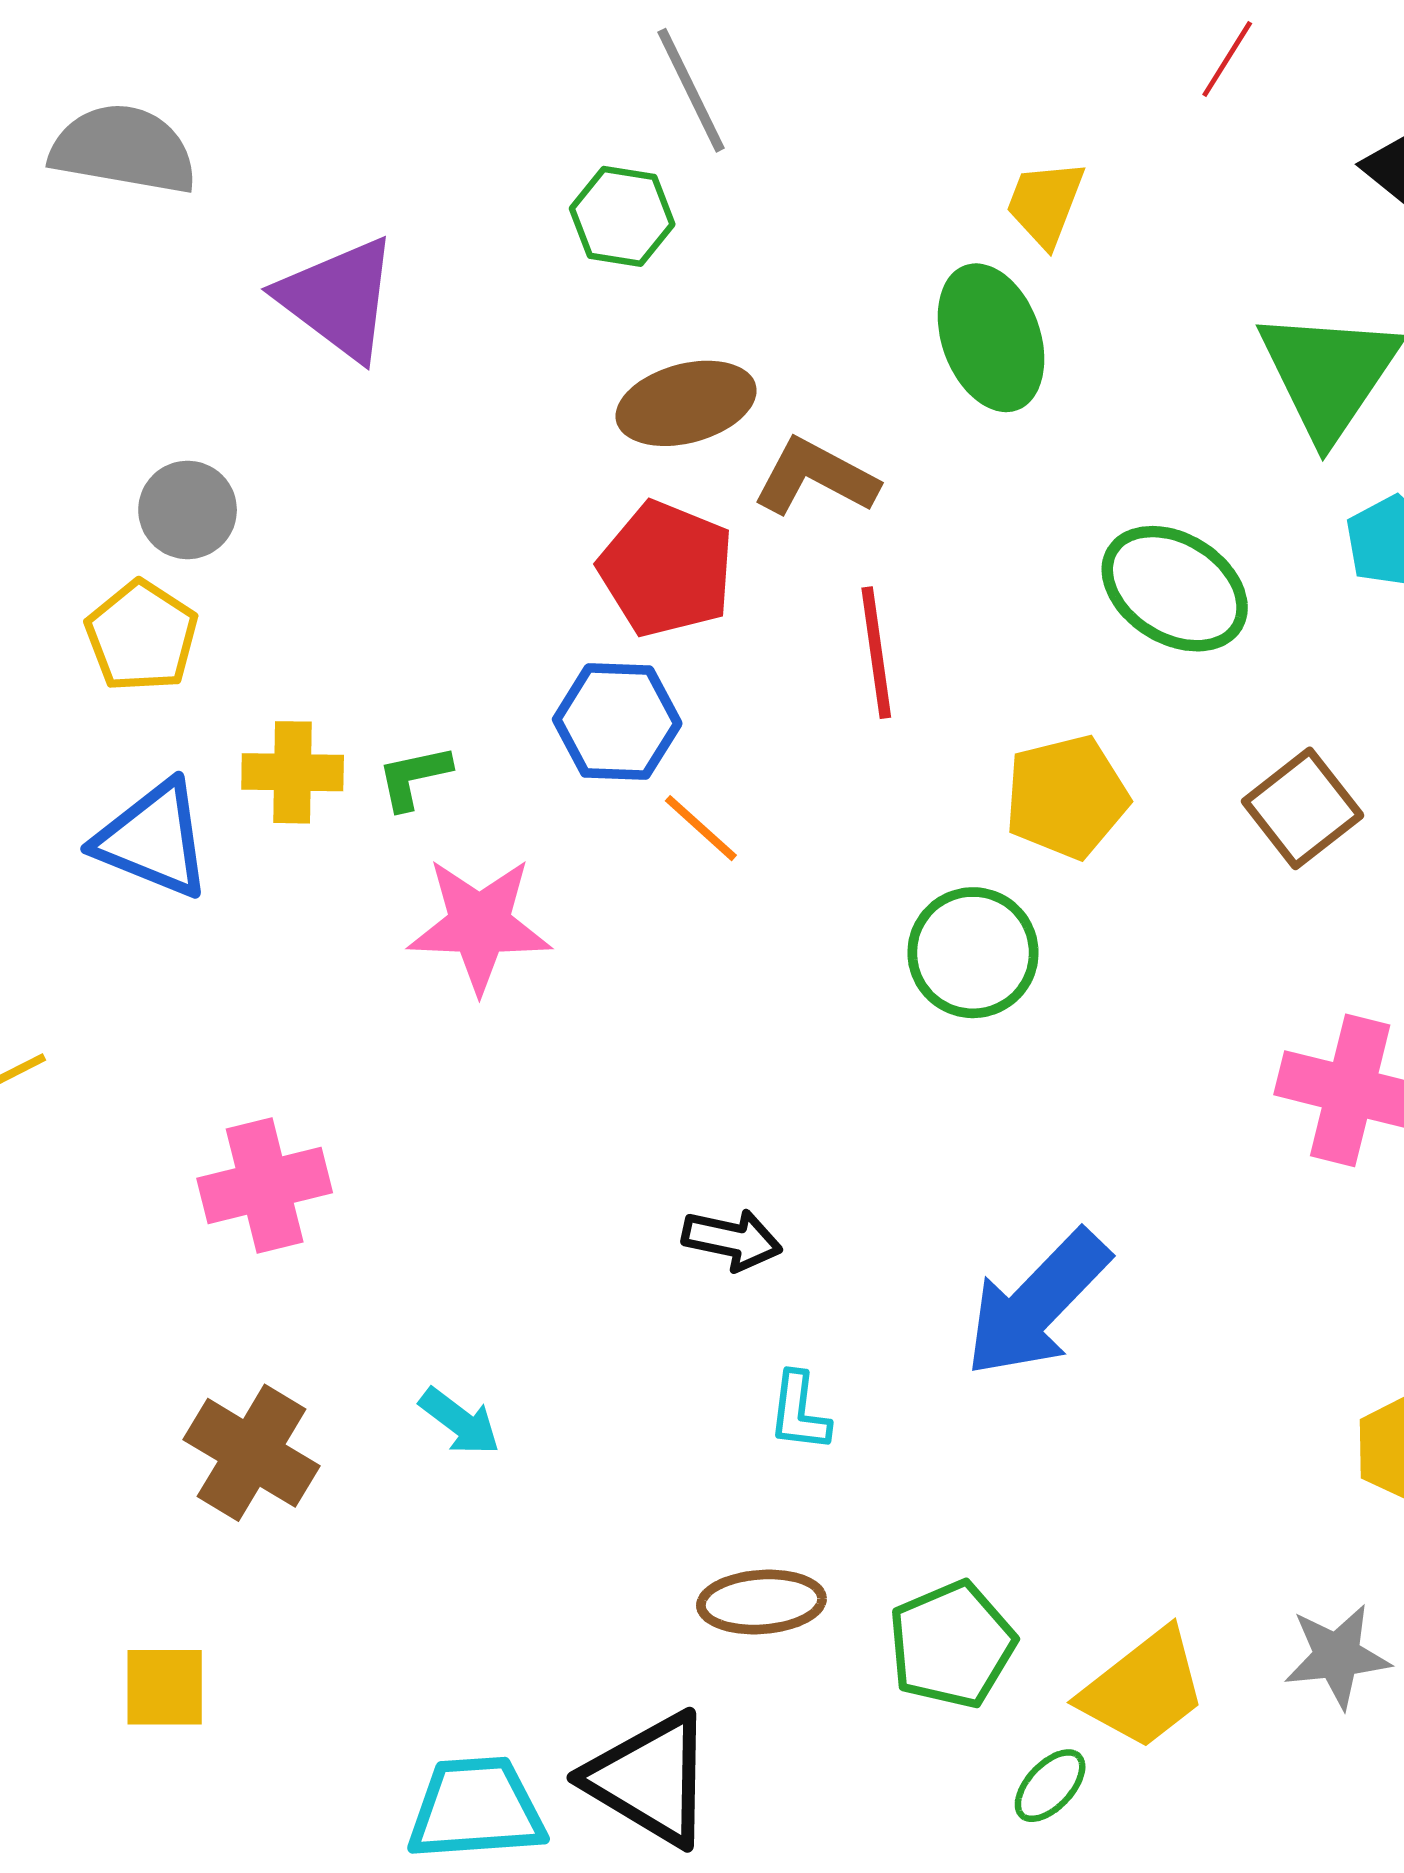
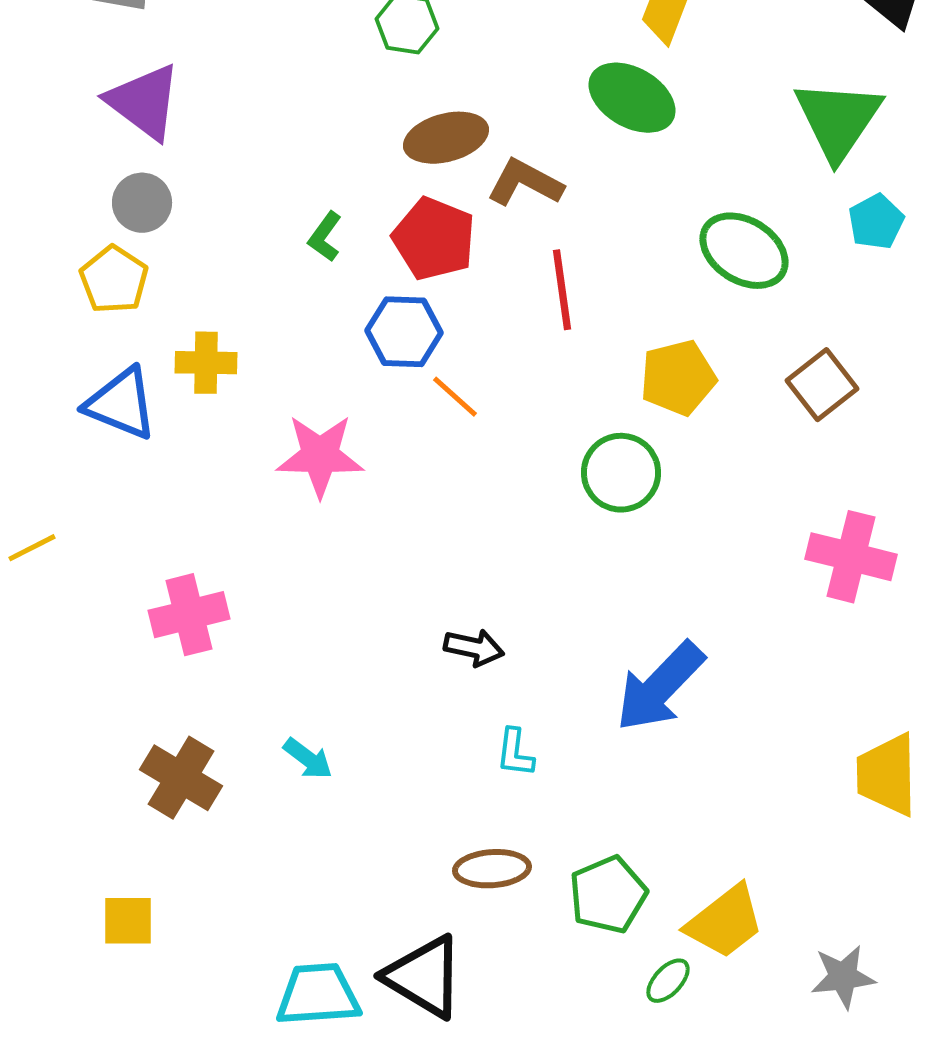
purple triangle: (338, 298) -> (144, 102), moved
green ellipse: (991, 338) -> (632, 98), turned -40
green L-shape: (414, 777) -> (325, 237), moved, turned -42
gray star: (1337, 1656) -> (843, 977), moved

